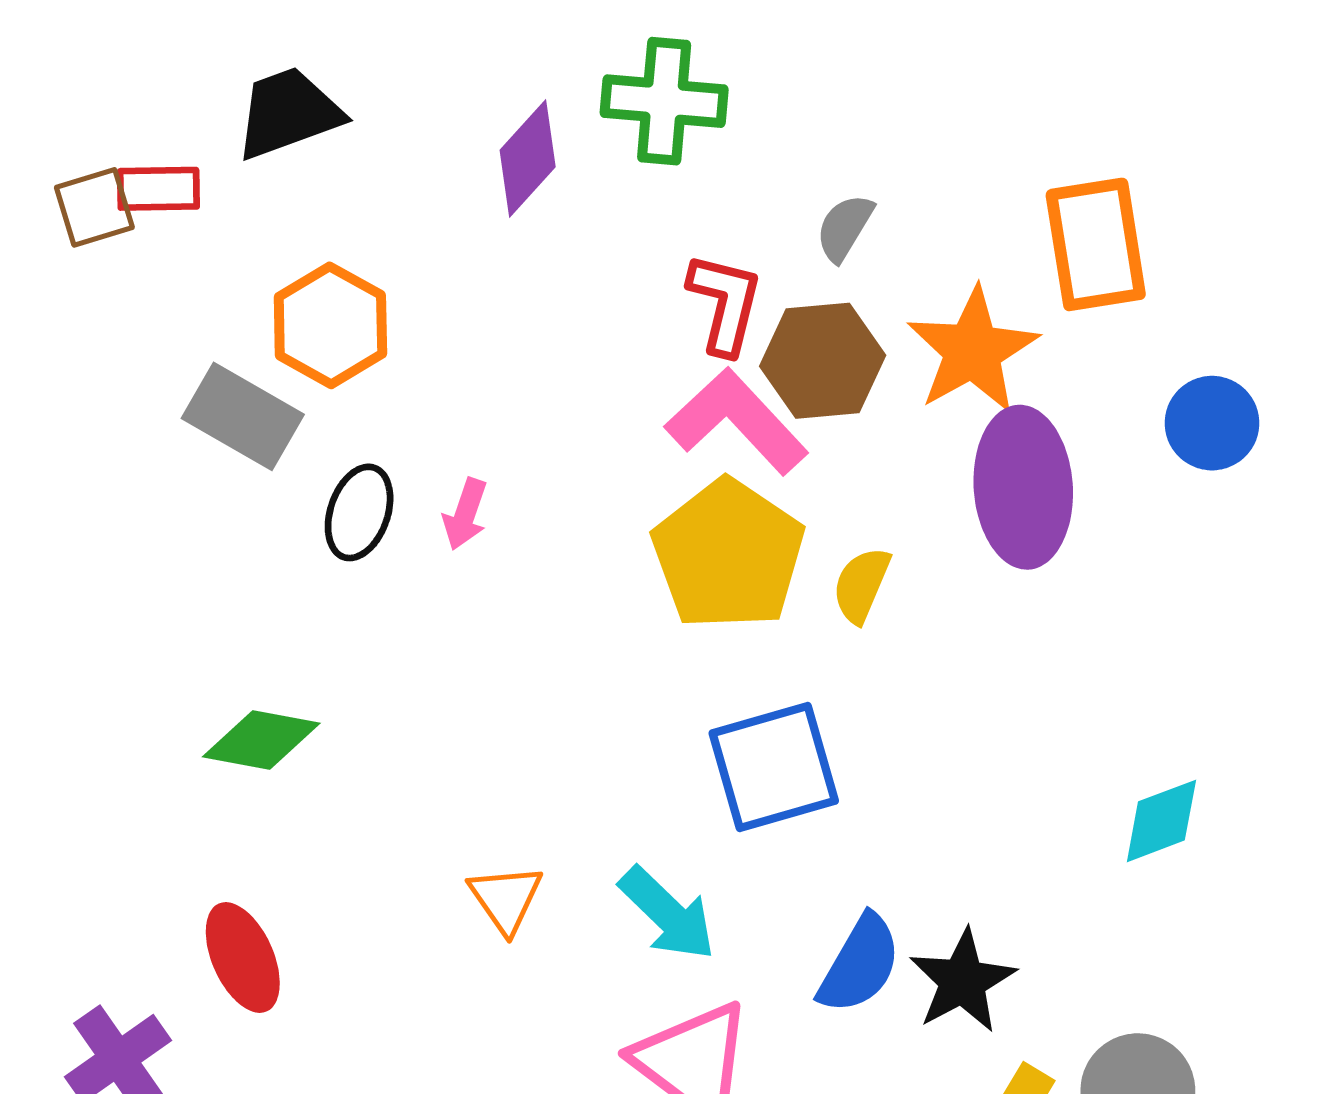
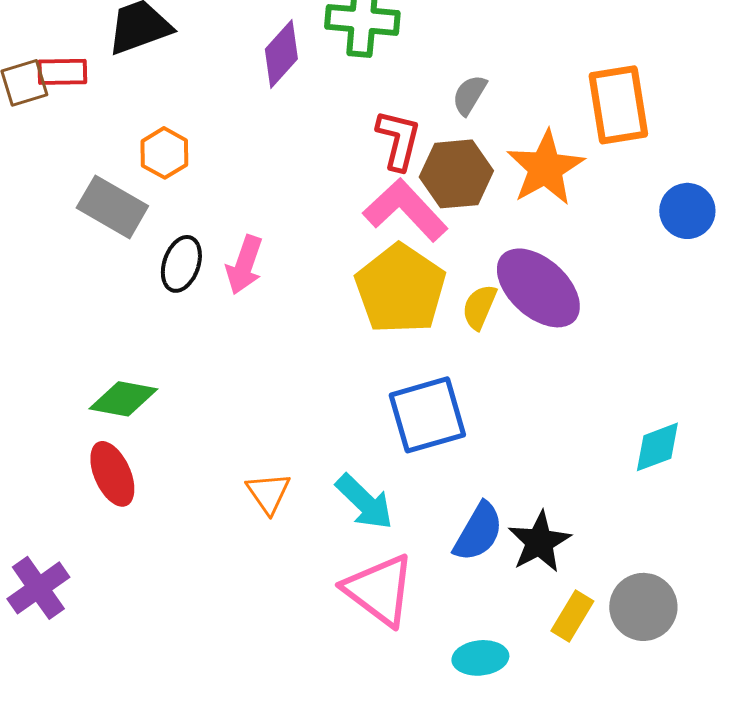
orange hexagon: (330, 325) -> (164, 153), size x0.7
purple ellipse: (1023, 487) -> (538, 288), moved, turned -44
pink arrow: (465, 514) -> (244, 265), size x1.4
red ellipse: (243, 957) -> (112, 474), moved

